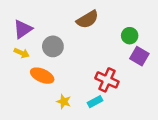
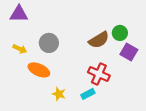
brown semicircle: (88, 19) -> (99, 40), moved
purple triangle: (23, 29) -> (19, 14), moved, turned 36

